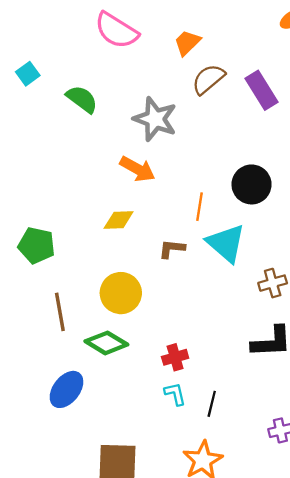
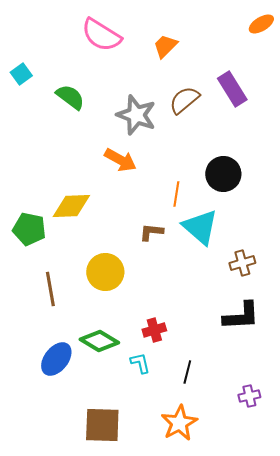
brown semicircle: (208, 79) -> (184, 100), moved
yellow diamond: (119, 220) -> (71, 206), moved, size x1.4
green diamond: (106, 343) -> (99, 341), moved
cyan L-shape: (175, 394) -> (140, 363), moved

